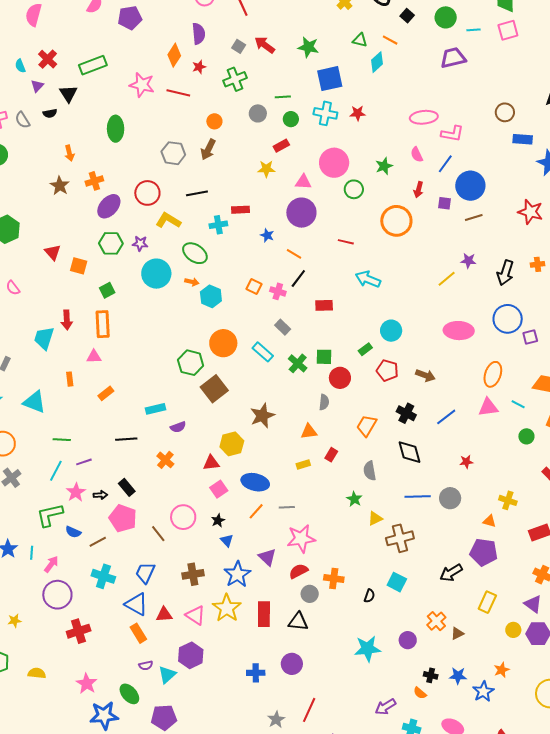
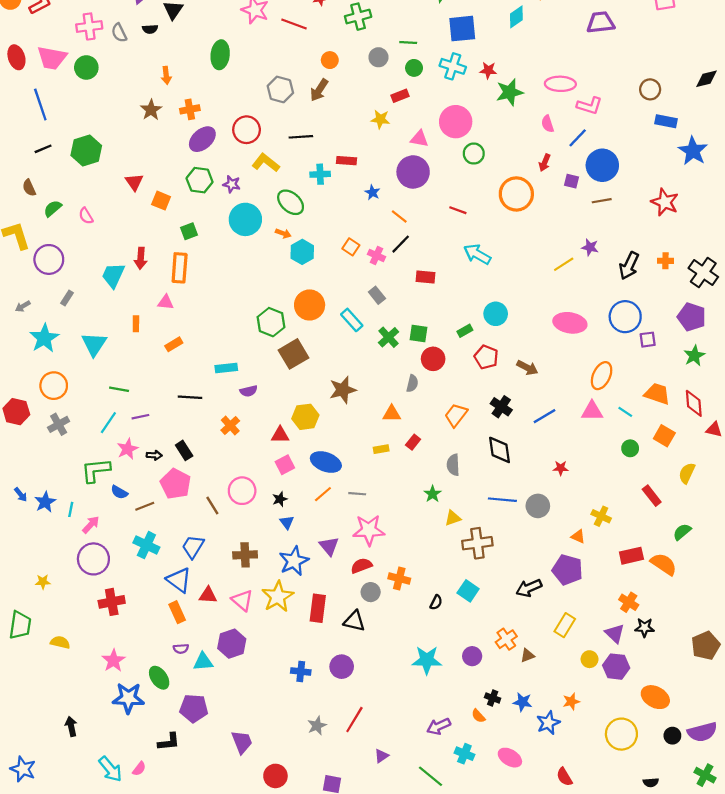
green star: (384, 166) -> (510, 92), moved, size x1.4
cyan triangle: (34, 402) -> (94, 344), turned 35
cyan triangle: (167, 675) -> (203, 662), turned 30

